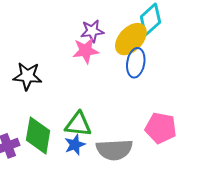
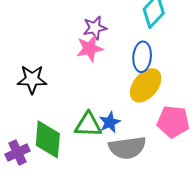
yellow ellipse: (131, 39) -> (146, 85), moved
blue star: (75, 145) -> (110, 122), moved

